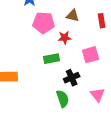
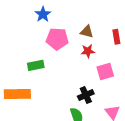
red star: (65, 38) -> (88, 51), moved
green rectangle: (52, 59) -> (36, 65), moved

